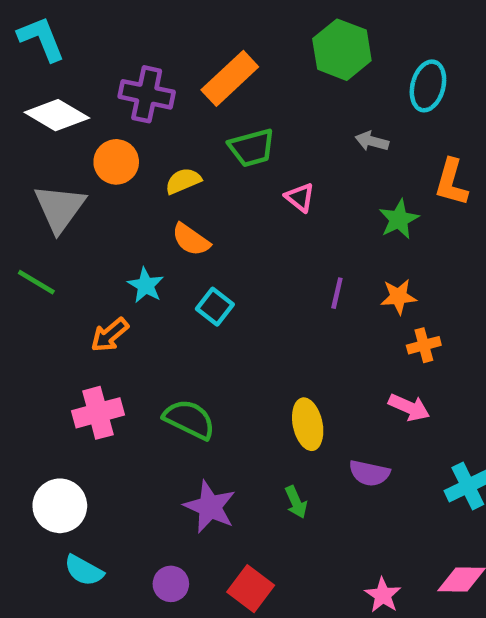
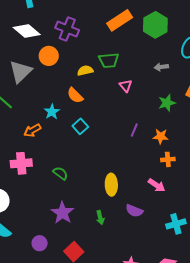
orange rectangle: (230, 78) -> (120, 20), moved
gray arrow: (372, 141) -> (161, 67), turned -32
yellow semicircle: (183, 181) -> (85, 71), moved
green semicircle: (189, 419) -> (60, 173), size x0.7

